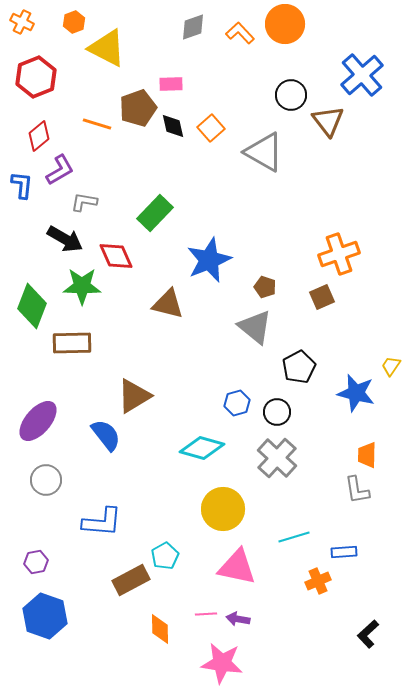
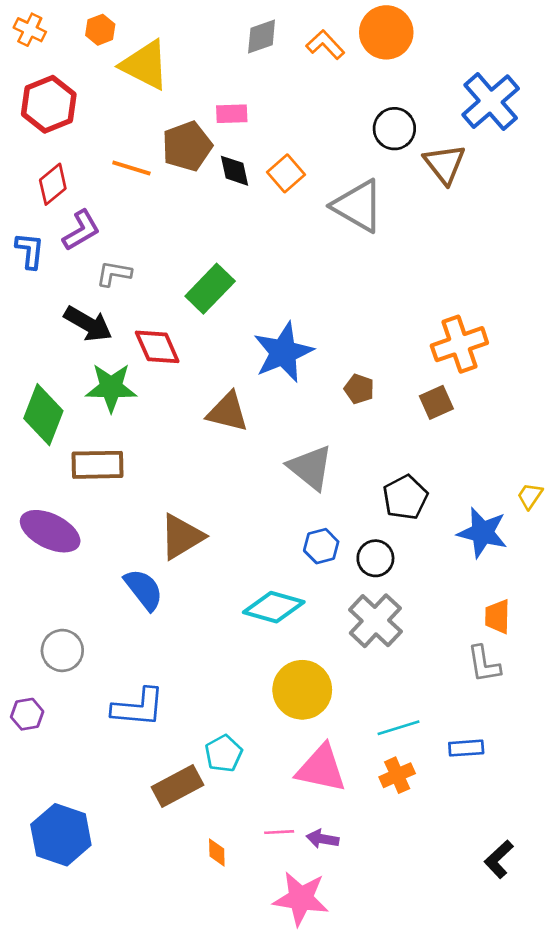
gray triangle: (255, 327) -> (310, 468), moved
purple ellipse: (38, 421) -> (50, 531), moved, turned 75
purple hexagon: (36, 562) -> (27, 714), moved
orange cross: (318, 581) -> (397, 775), moved
orange diamond: (160, 629) -> (217, 852), size x0.7

